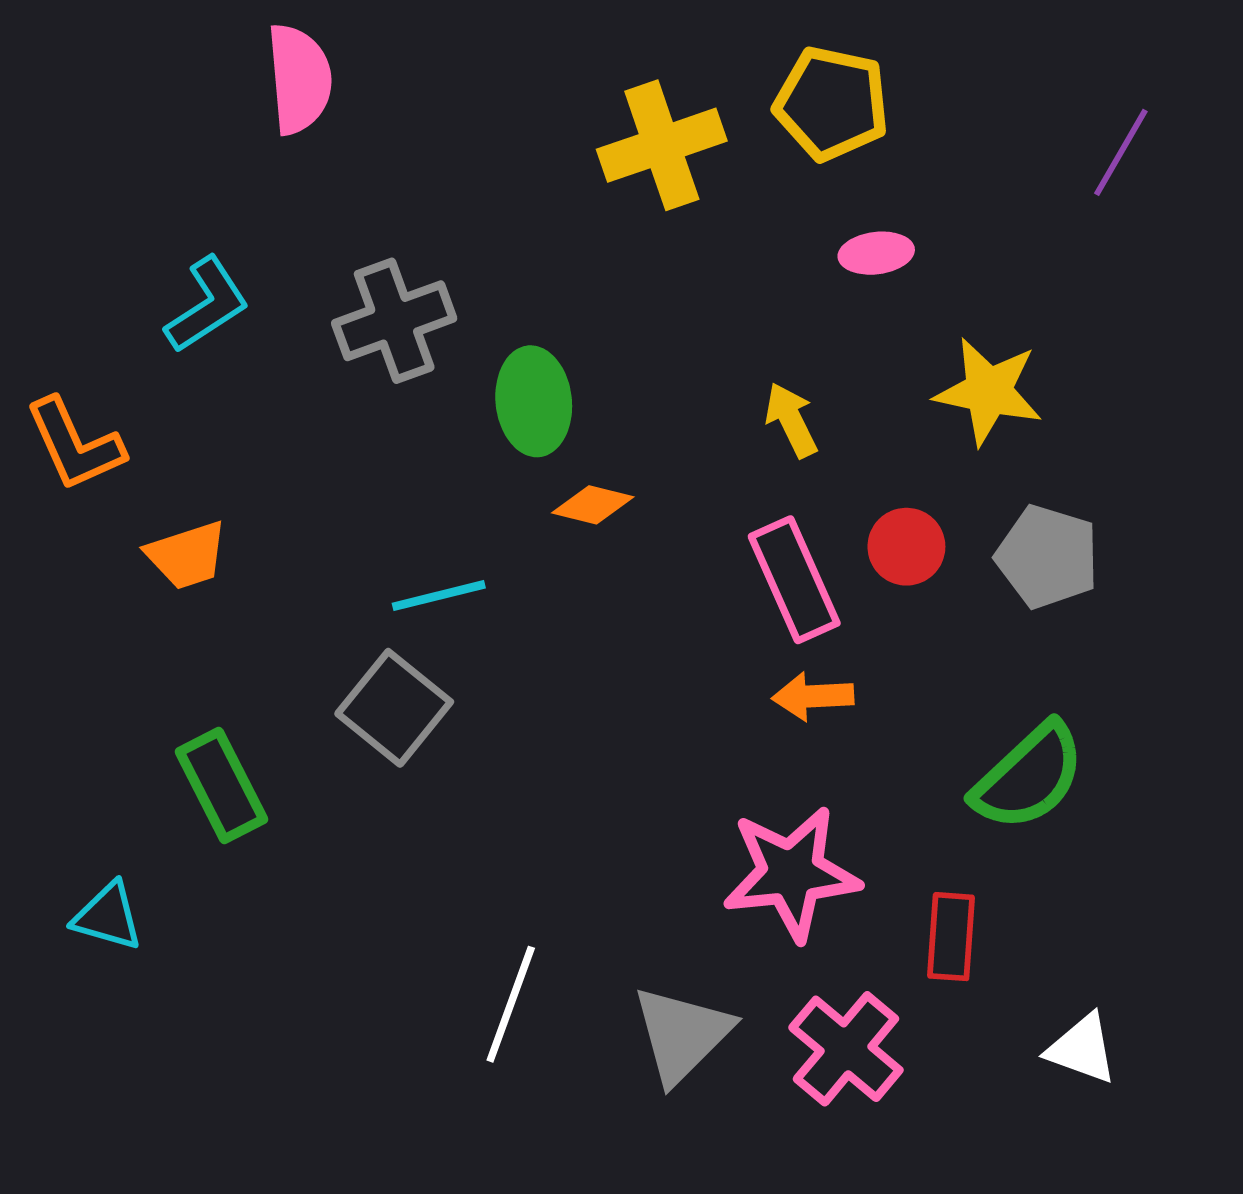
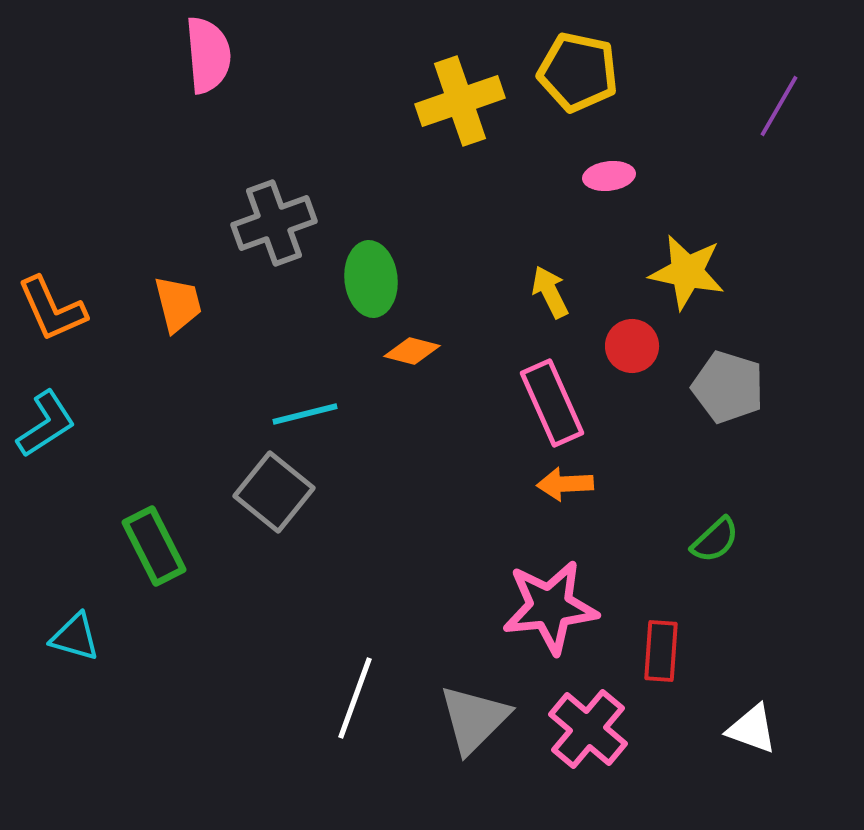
cyan L-shape: (207, 305) -> (46, 424), moved
red circle: (906, 547) -> (632, 346), moved
orange trapezoid: (187, 555) -> (178, 304), moved, turned -86
green semicircle: (1029, 777) -> (715, 540), size x0.6

